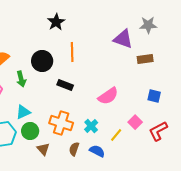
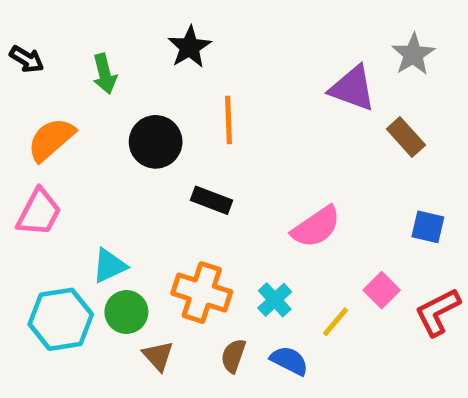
gray star: (148, 25) -> (413, 54), turned -30
brown rectangle: (145, 59) -> (406, 137), turned 56
green arrow: (21, 79) -> (105, 74), moved

